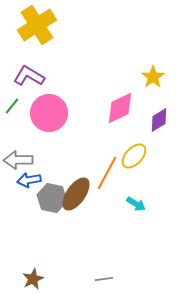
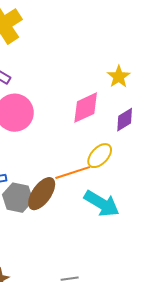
orange line: (107, 173) -> (73, 173), turned 44
cyan arrow: (136, 204) -> (102, 204), size x1.8

